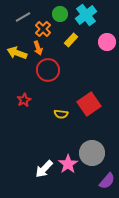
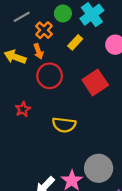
red square: (89, 104) -> (95, 83), moved
yellow semicircle: (61, 114) -> (64, 125), size x1.5

